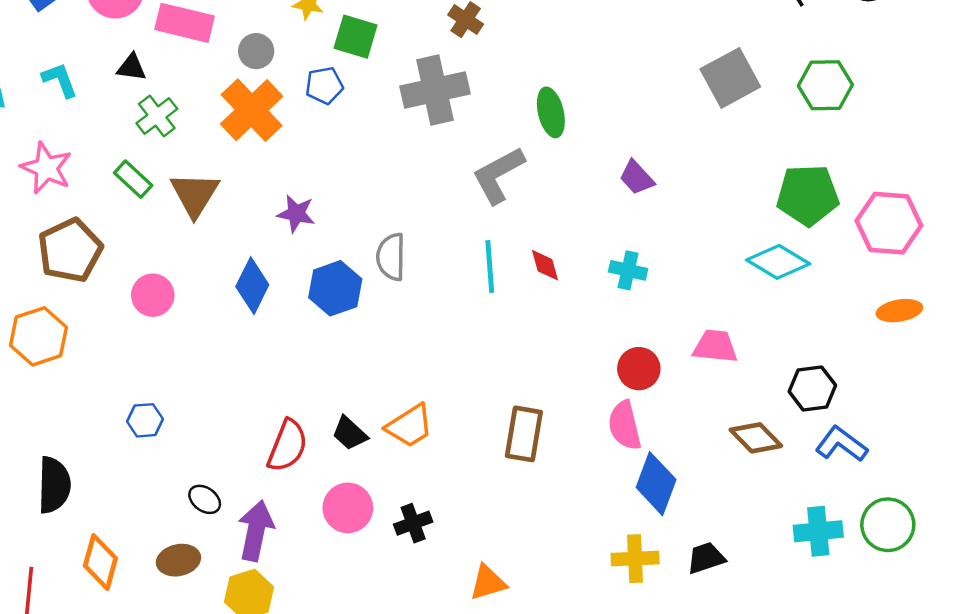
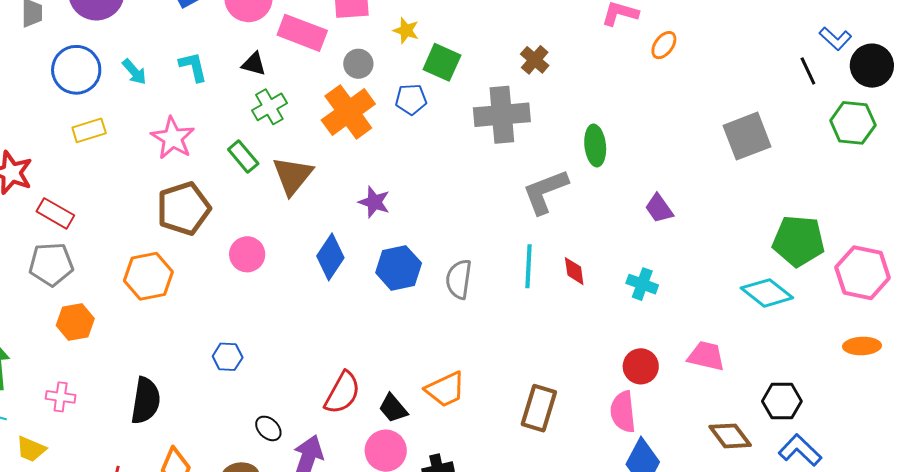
green hexagon: (825, 85) -> (853, 123), moved
gray semicircle: (391, 257) -> (459, 279), moved
black trapezoid: (350, 433) -> (393, 408), moved

